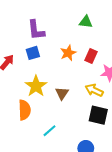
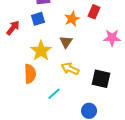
red rectangle: (91, 56) -> (94, 12), moved
yellow arrow: (94, 90) -> (70, 69), moved
brown triangle: (62, 93) -> (66, 42), moved

